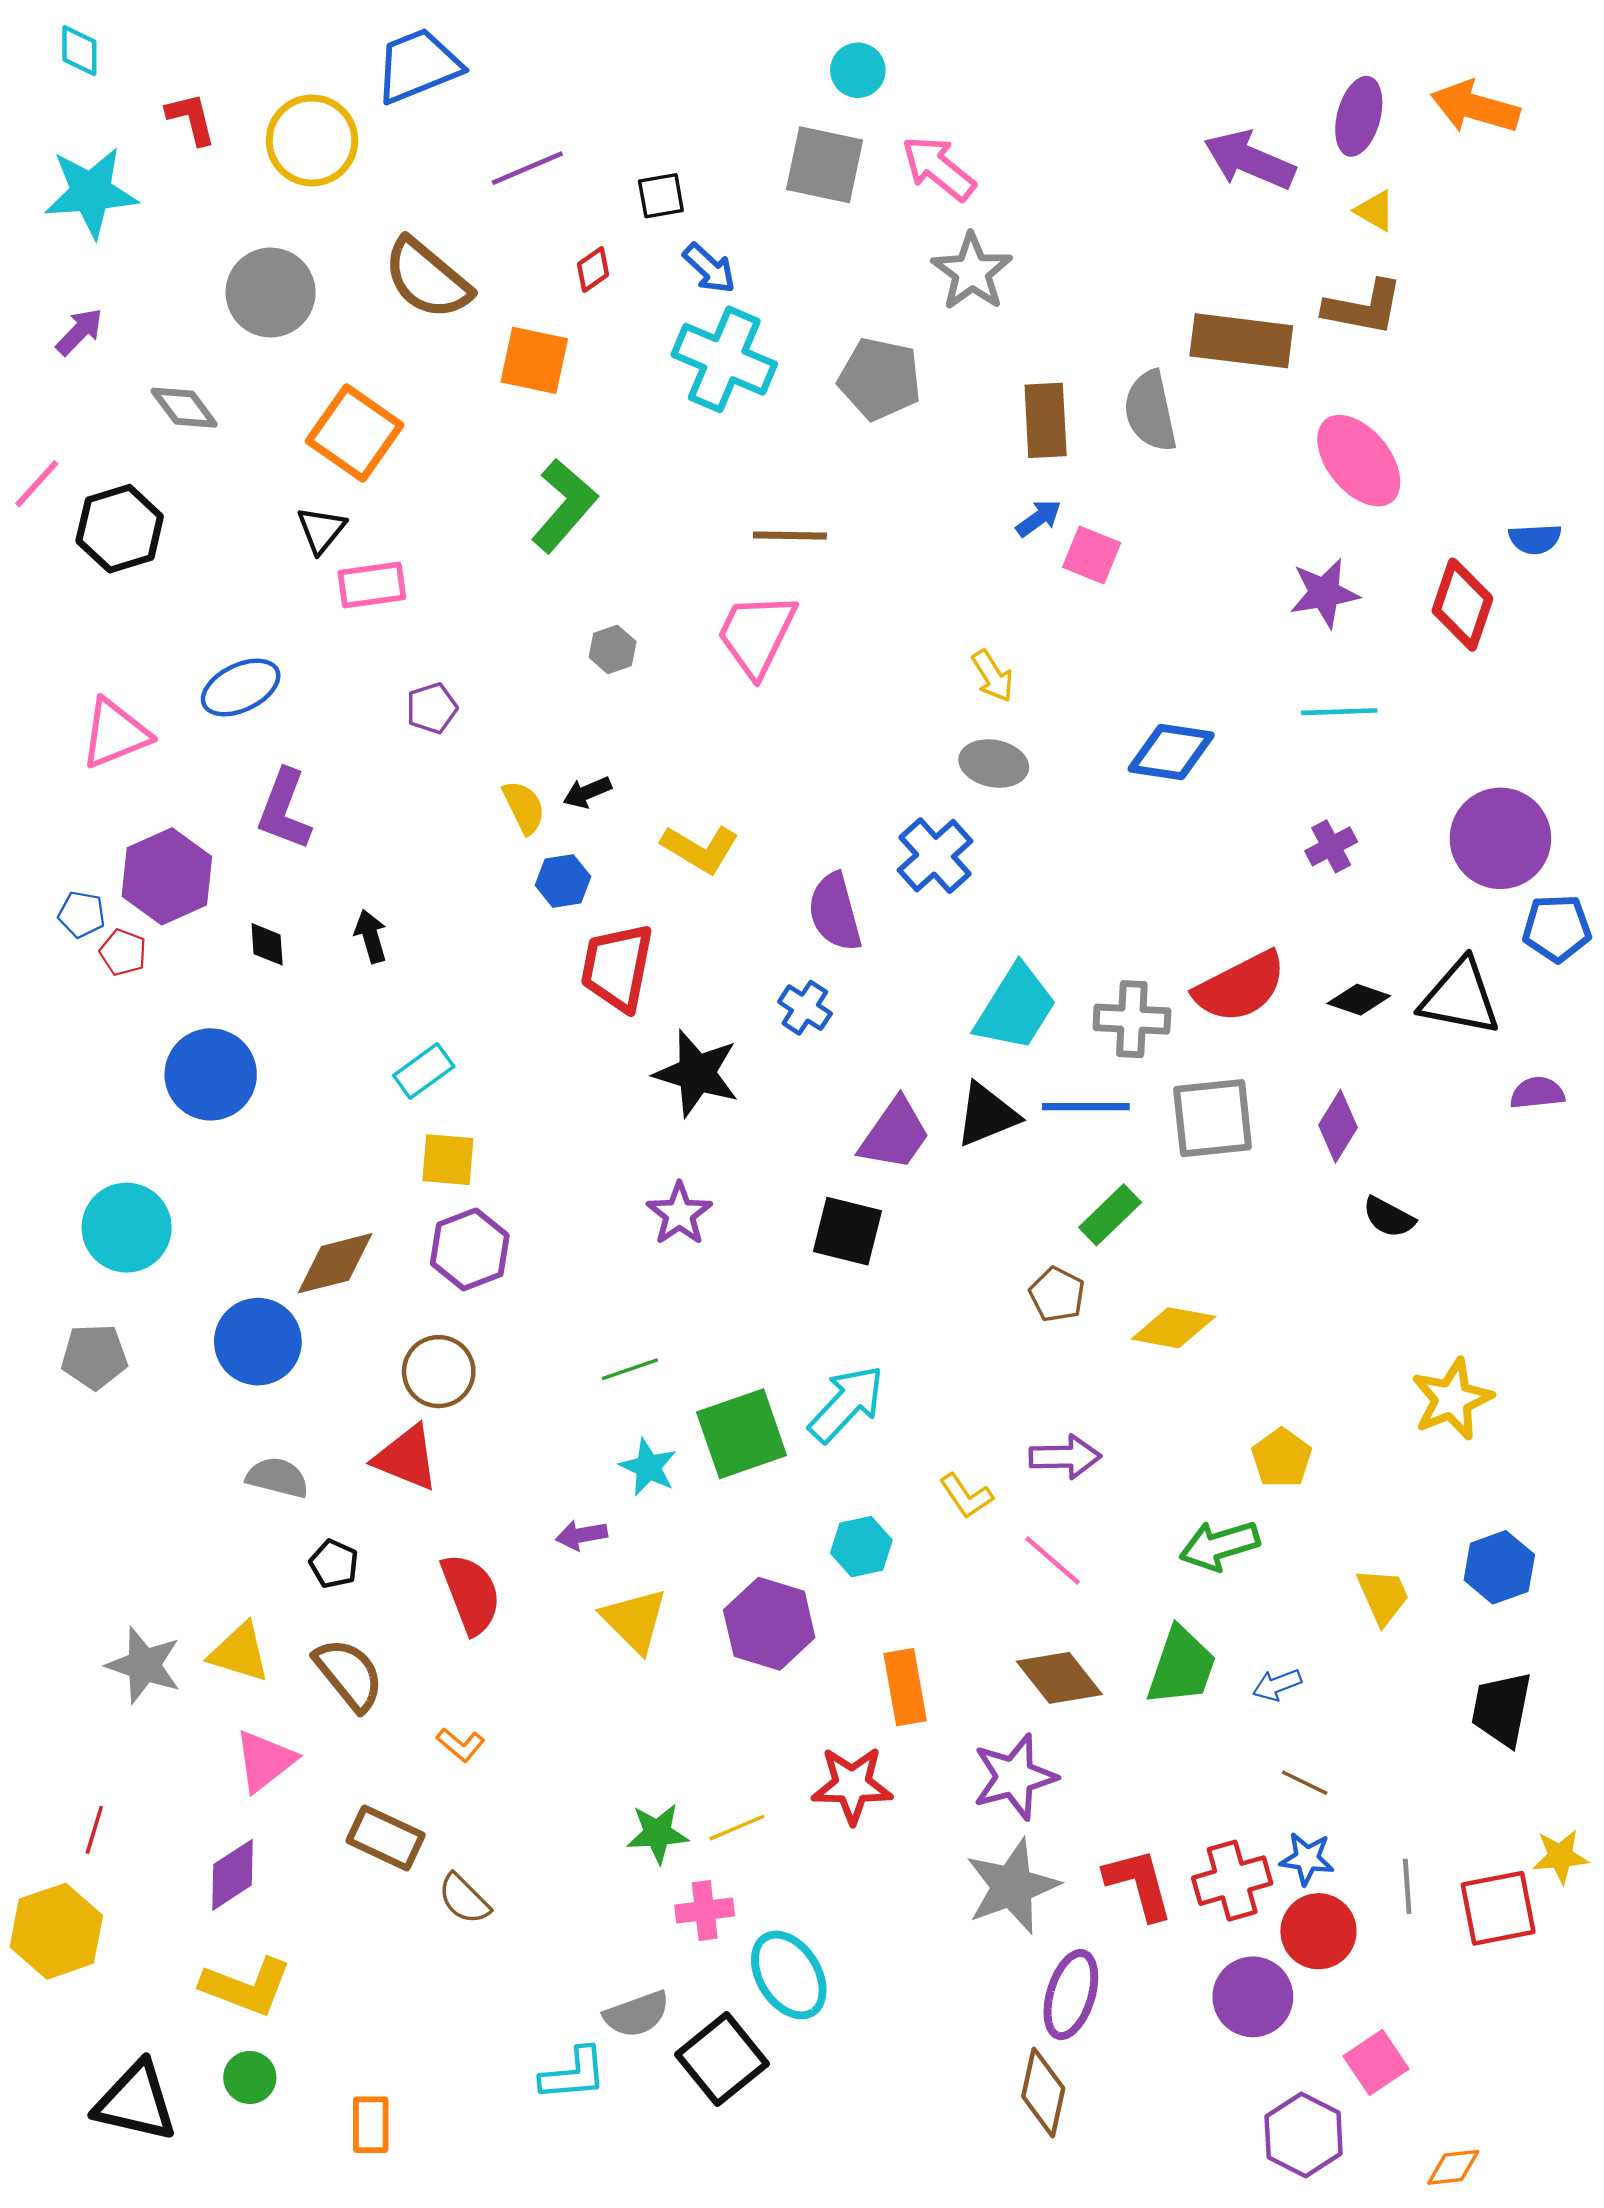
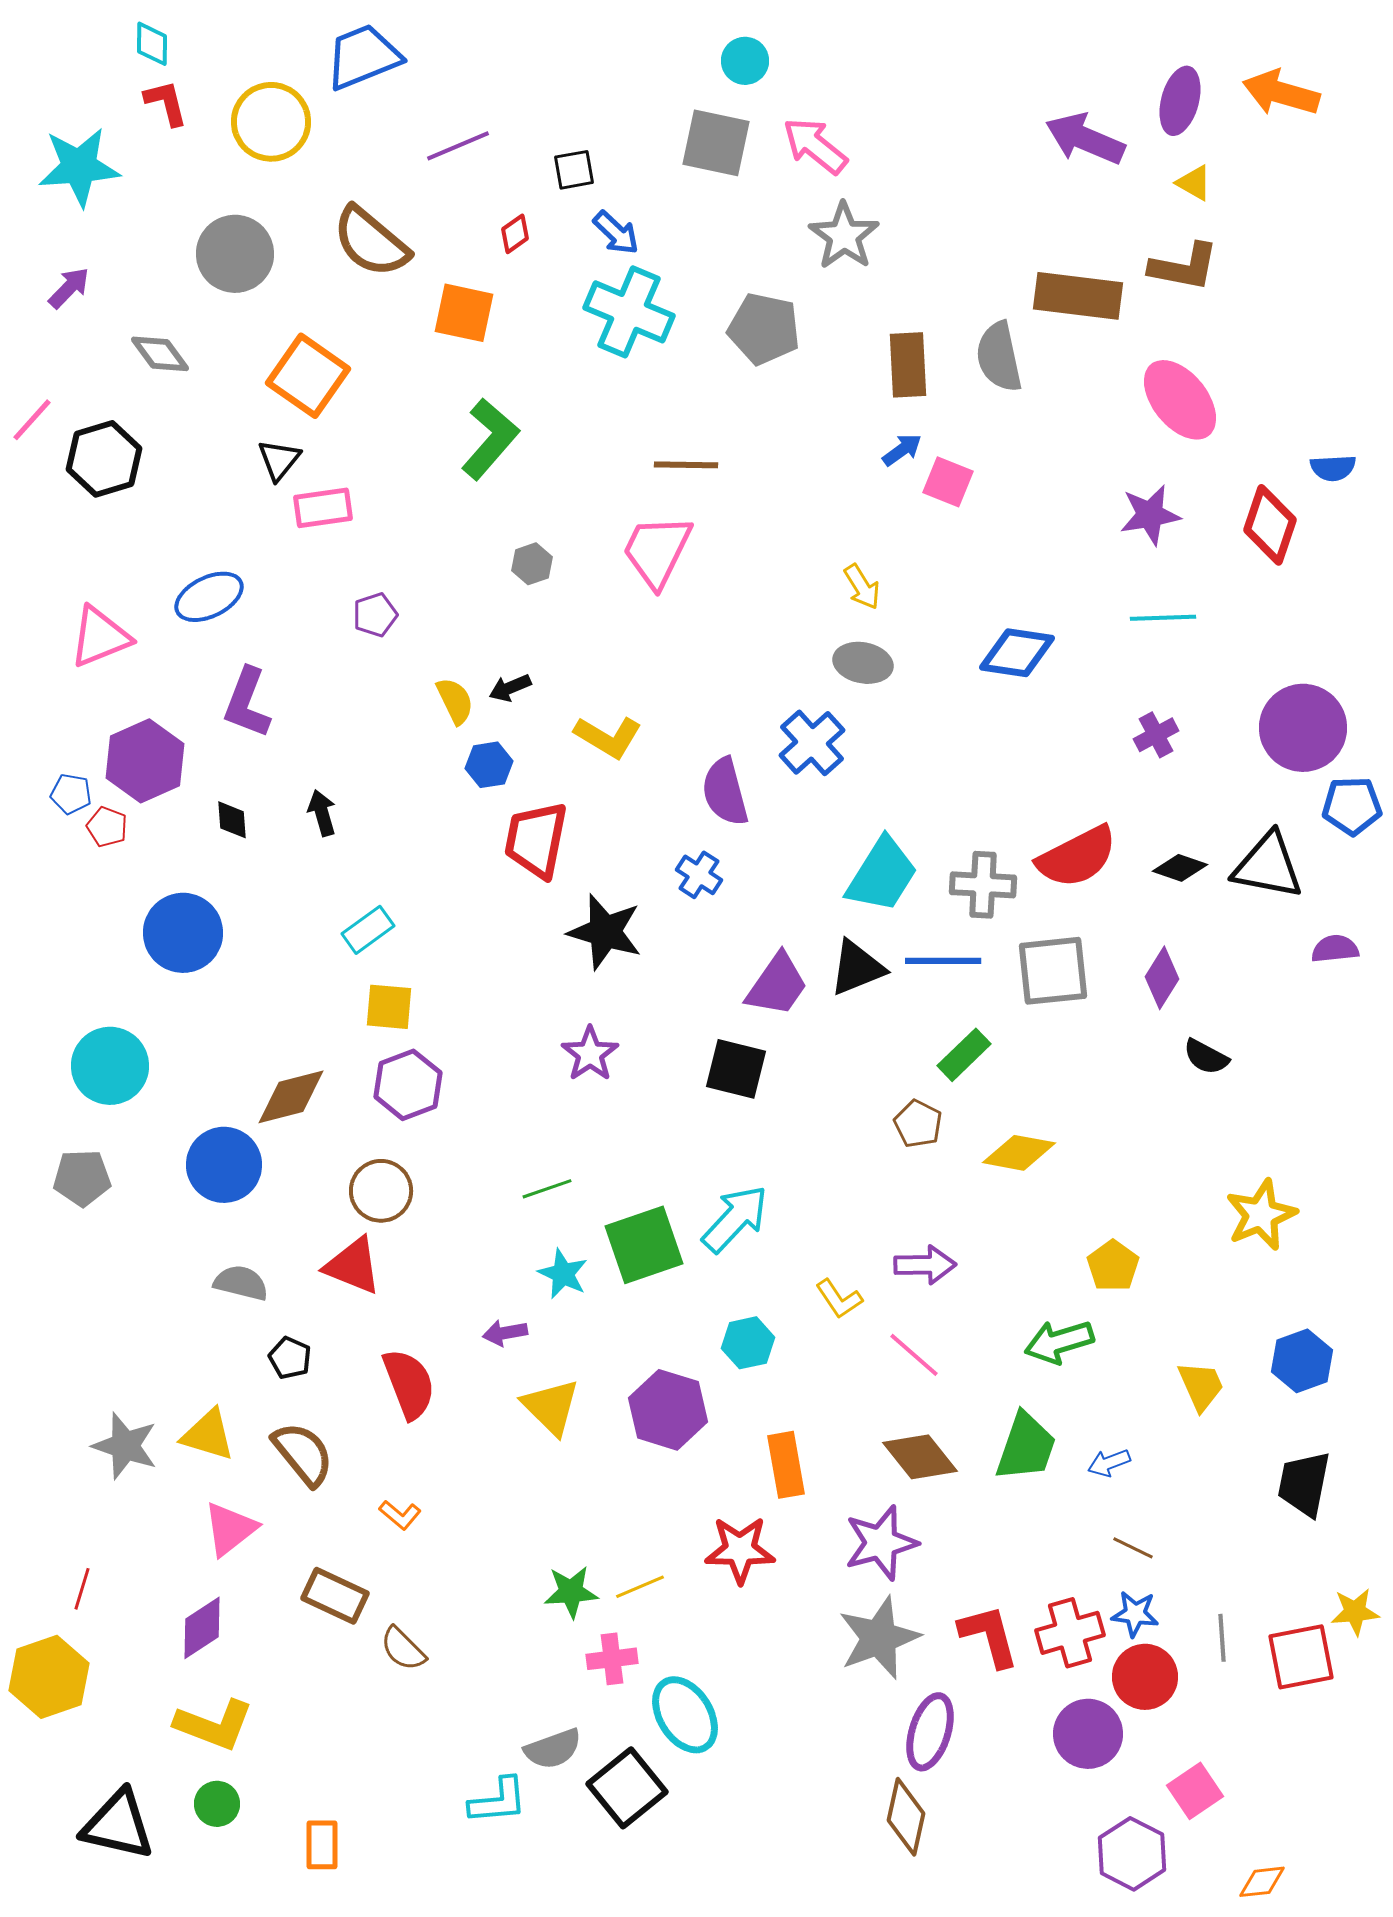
cyan diamond: (79, 51) -> (152, 44), moved

